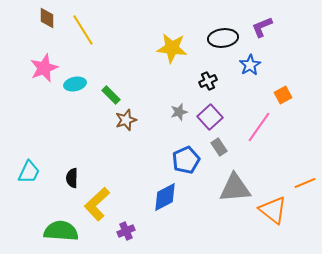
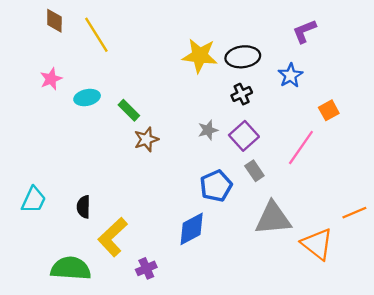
black ellipse: (223, 38) -> (243, 57), moved
pink star: (44, 68) -> (51, 79), size x0.7

